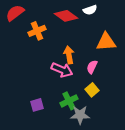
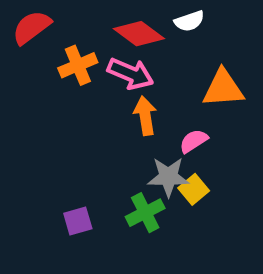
pink semicircle: (92, 67) -> (194, 141), turned 32
pink arrow: (62, 70) -> (130, 74), moved
gray star: (80, 115) -> (168, 177), moved

